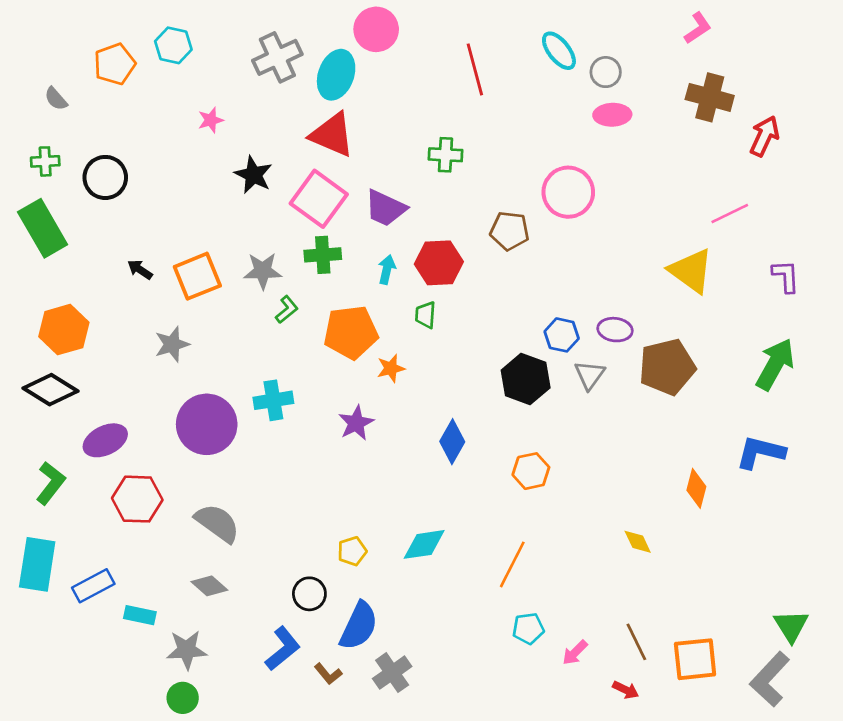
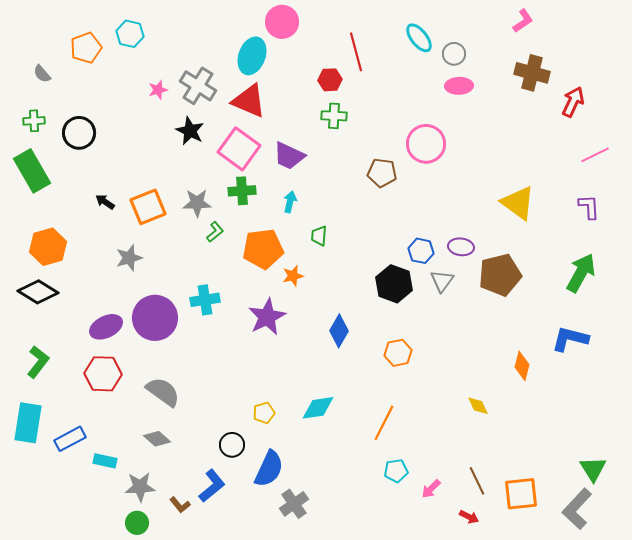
gray cross: (277, 57) -> (198, 86), moved, turned -33
pink line: (730, 214) -> (595, 155), moved
red hexagon: (439, 263) -> (330, 80), moved, size x0.7
purple star: (356, 423) -> (267, 317), size x1.4
purple ellipse: (105, 440) -> (106, 327), moved
brown L-shape: (328, 674) -> (180, 505), moved

